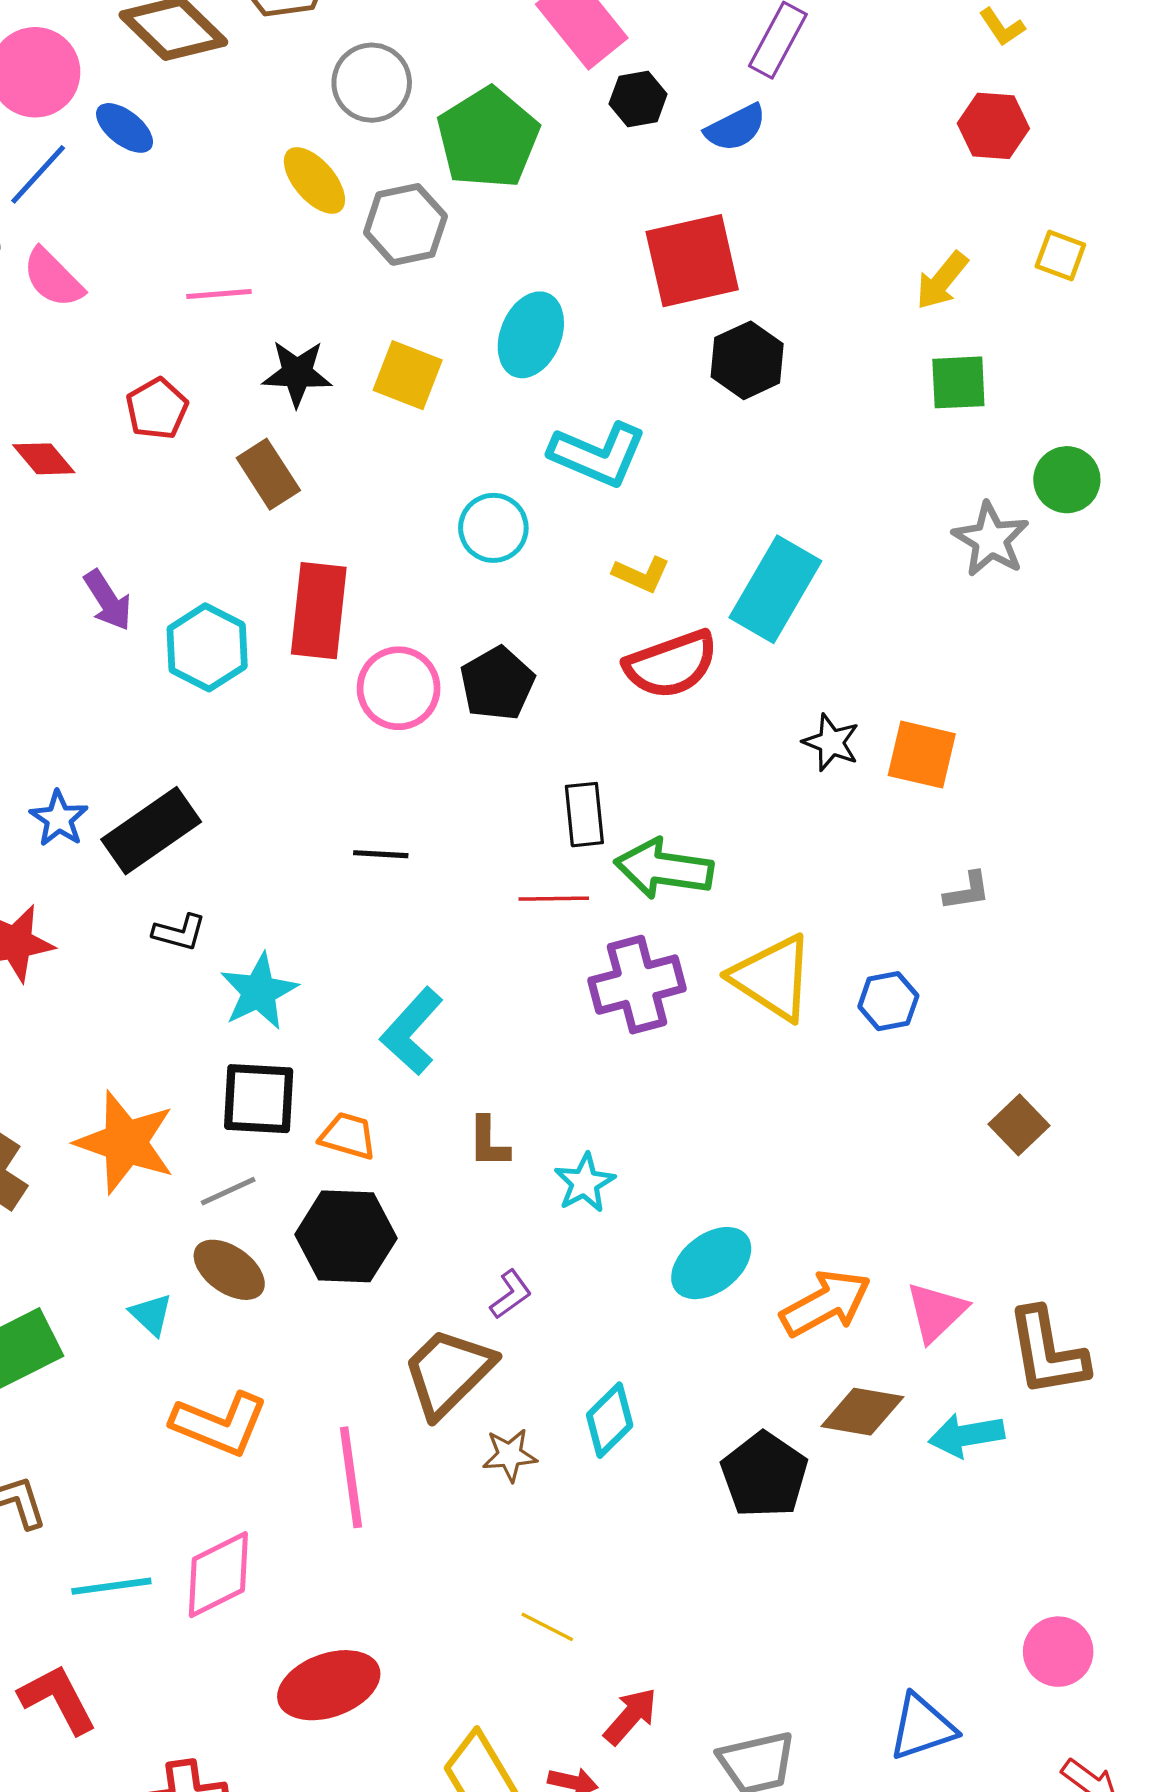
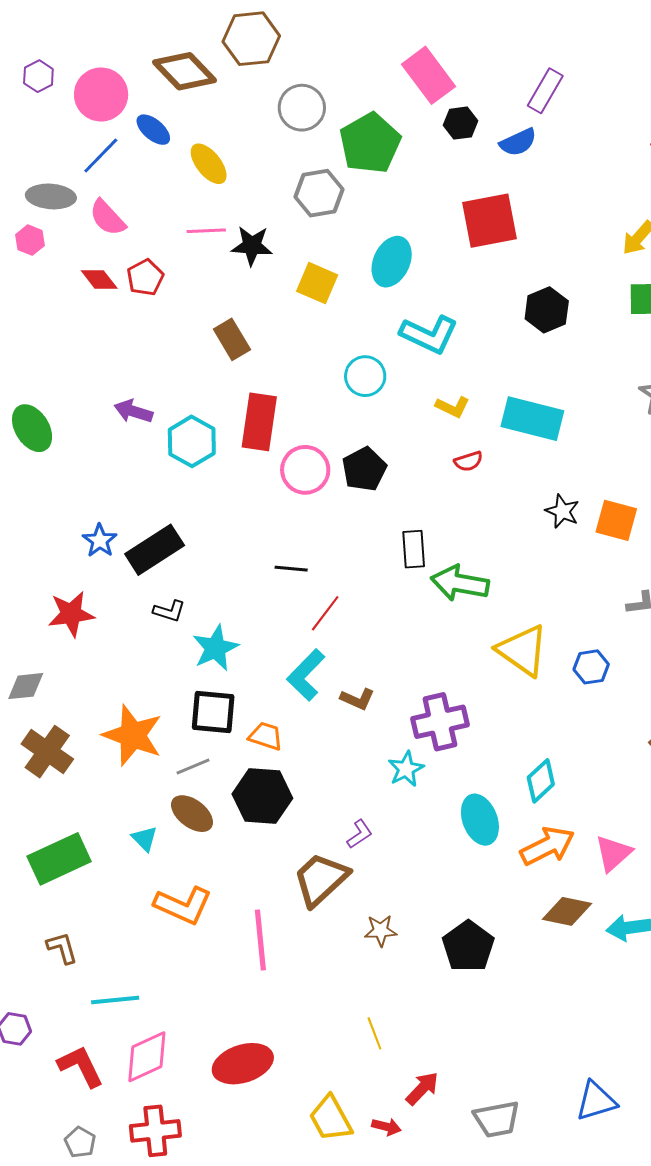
yellow ellipse: (314, 181) -> (209, 164), moved
black hexagon: (747, 360) -> (547, 310), moved
black star: (297, 373) -> (252, 246), moved
red pentagon: (157, 409) -> (145, 277), moved
red diamond: (44, 459) -> (99, 280), moved
cyan rectangle: (775, 589) -> (532, 419), turned 72
purple arrow: (108, 600) -> (133, 411), turned 138
red semicircle: (671, 664) -> (468, 461), size x0.5
red line: (554, 899) -> (325, 613), moved, turned -54
purple cross: (637, 985) -> (440, 722), moved
brown L-shape: (489, 1142) -> (357, 699), moved, turned -68
cyan ellipse: (711, 1263) -> (480, 820), turned -75
cyan diamond: (610, 1420) -> (541, 781), moved
brown star: (510, 1455) -> (381, 931), moved
black pentagon: (764, 1475) -> (468, 946), moved
pink diamond: (218, 1575) -> (147, 1057), moved
yellow line: (547, 1627) -> (374, 1033), turned 40

